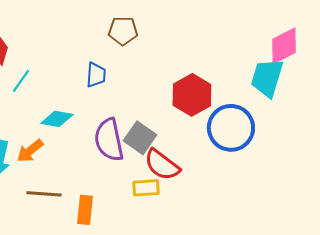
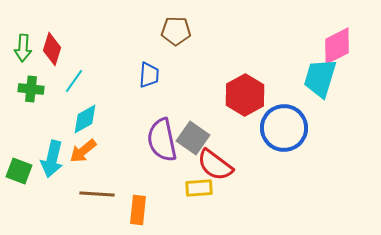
cyan diamond: (57, 119) -> (85, 119), moved, turned -40

